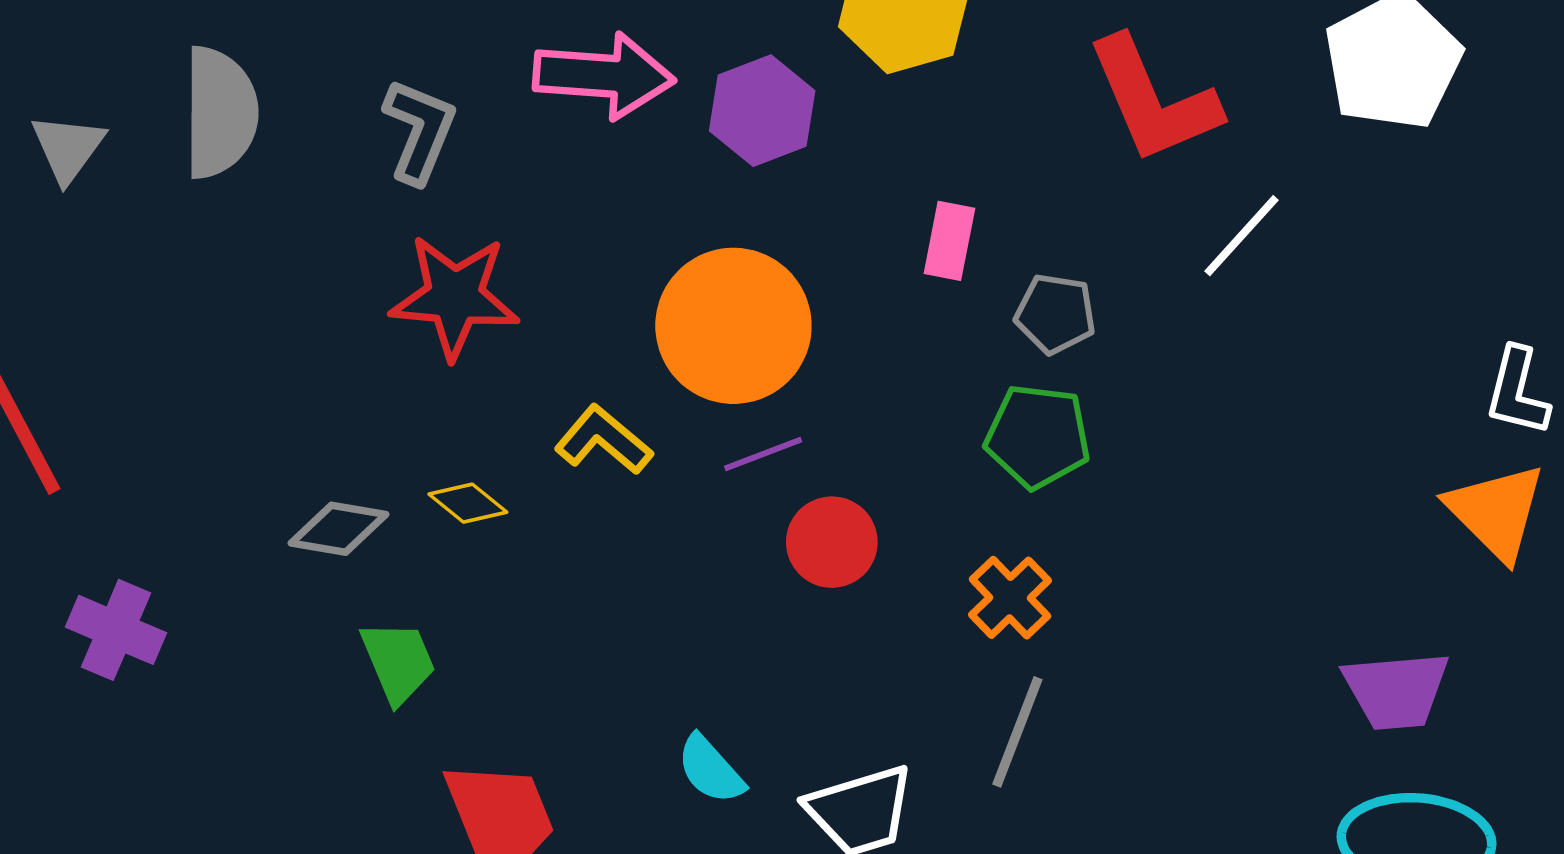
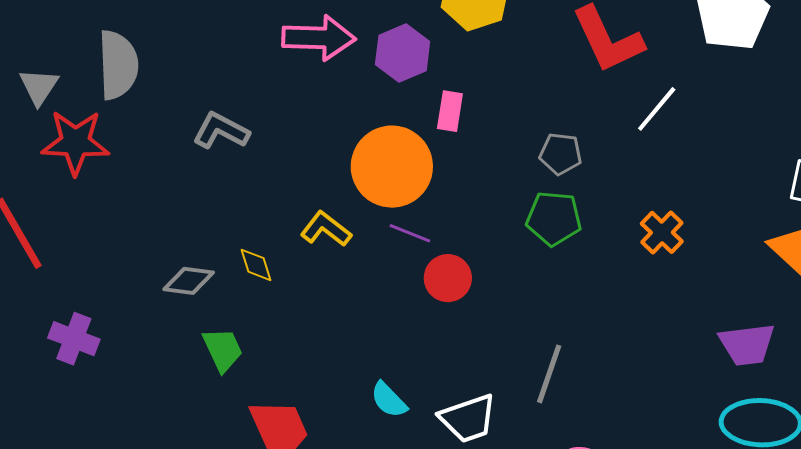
gray L-shape: (420, 131) -> (221, 131), moved, turned -82
pink rectangle: (949, 241) -> (450, 111), moved
red star: (455, 297) -> (75, 142), moved
purple line: (763, 454) -> (410, 233), turned 45
yellow diamond: (468, 503) -> (256, 265), turned 36
orange cross: (1010, 598) -> (662, 232), moved

